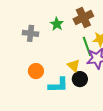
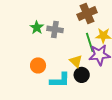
green star: (57, 24) -> (37, 28), moved
gray cross: (31, 33) -> (55, 29), moved

